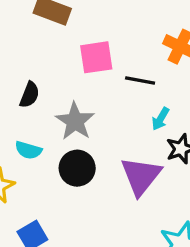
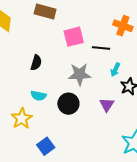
gray star: (75, 121) -> (80, 74), moved, turned -30
purple triangle: (141, 176) -> (107, 105), size x0.6

